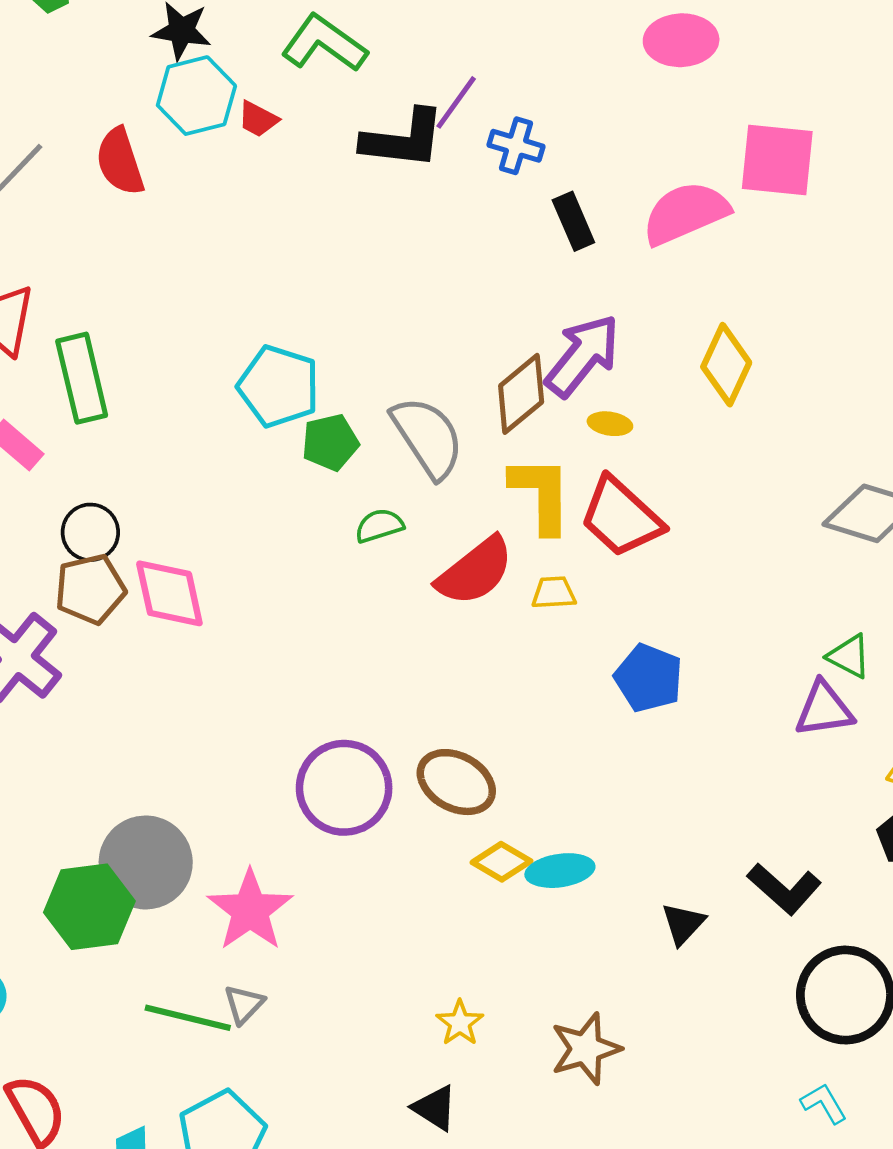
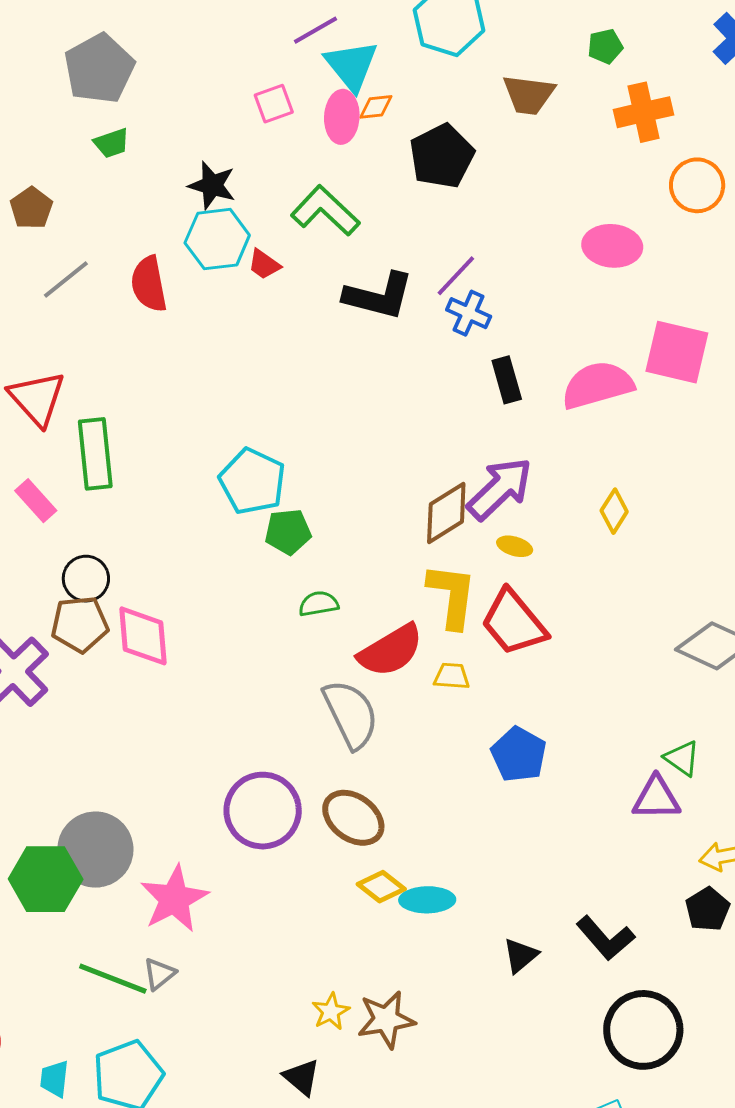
purple line: (456, 102) -> (456, 276), moved
yellow diamond: (726, 365) -> (614, 511), size x0.7
gray semicircle: (428, 437) -> (351, 714), moved
brown star: (586, 1049) -> (386, 1020), moved

